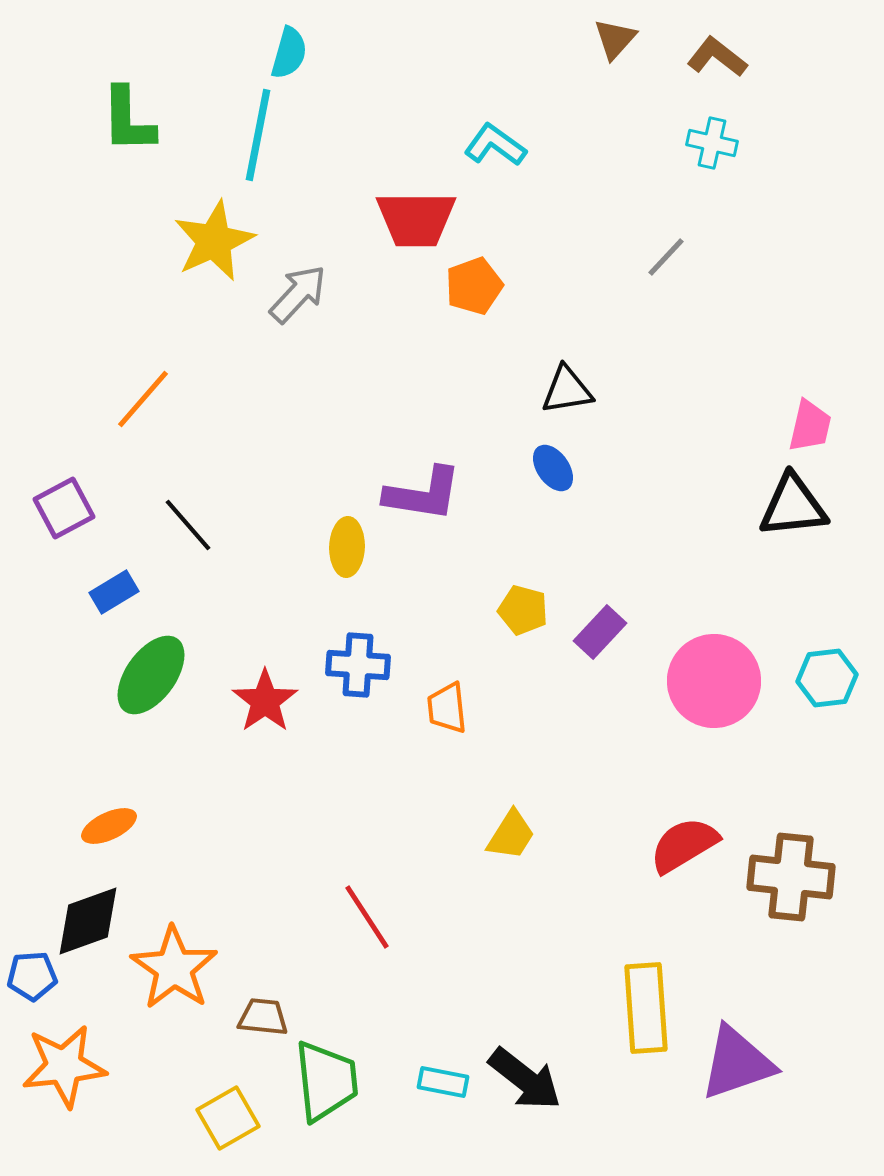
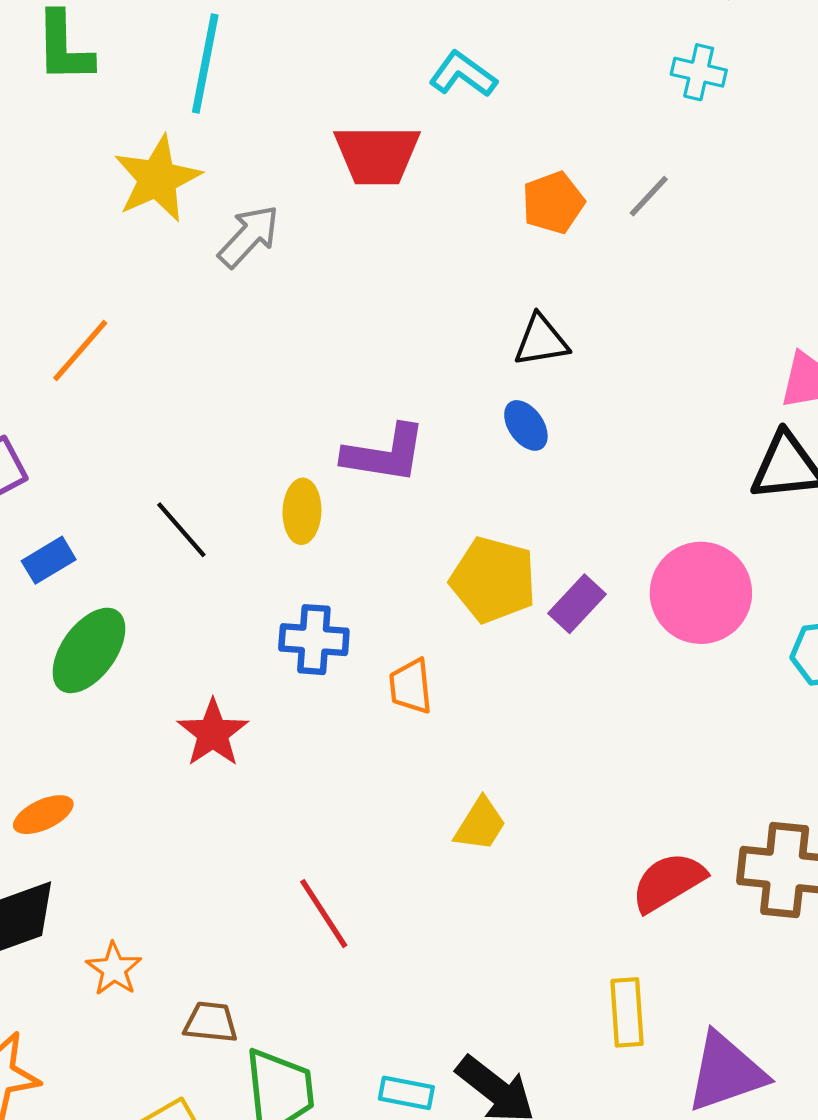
orange pentagon: (474, 286) -> (553, 203), moved
black line: (188, 525) -> (181, 530), moved
yellow pentagon: (523, 610) -> (493, 580), size x1.6
pink circle: (714, 681) -> (701, 593), moved
red star: (265, 701) -> (213, 733), moved
red semicircle: (684, 845) -> (668, 882), moved
orange star: (174, 968) -> (114, 969), size x0.6
yellow rectangle: (646, 1008) -> (627, 1012), size x0.7

